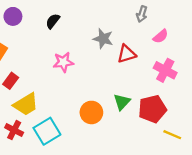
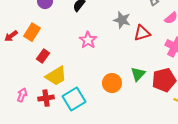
pink star: (63, 62) -> (88, 40), turned -30
red cross: (14, 130) -> (46, 98), turned -35

